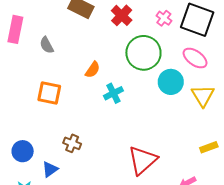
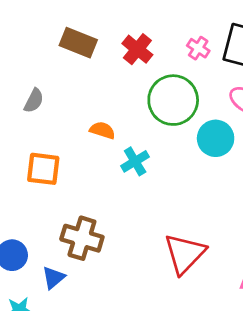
gray semicircle: (47, 45) -> (34, 101), turned -120
orange semicircle: (93, 70) -> (102, 130), turned -102
brown cross: (72, 143) -> (82, 238), size x1.6

